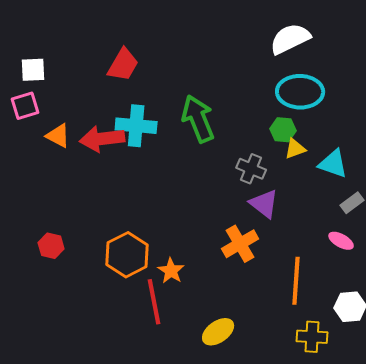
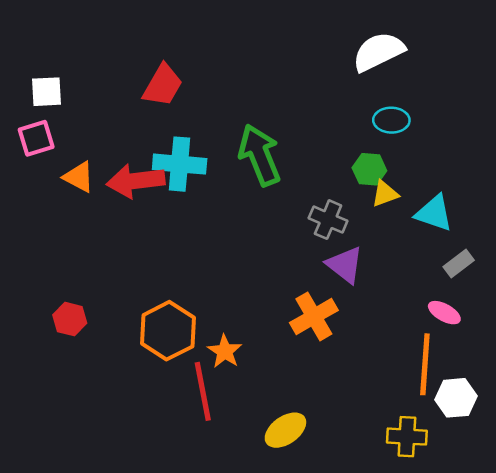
cyan ellipse: (300, 92) -> (391, 120), size x0.6
orange line: (296, 281) -> (425, 364), moved

